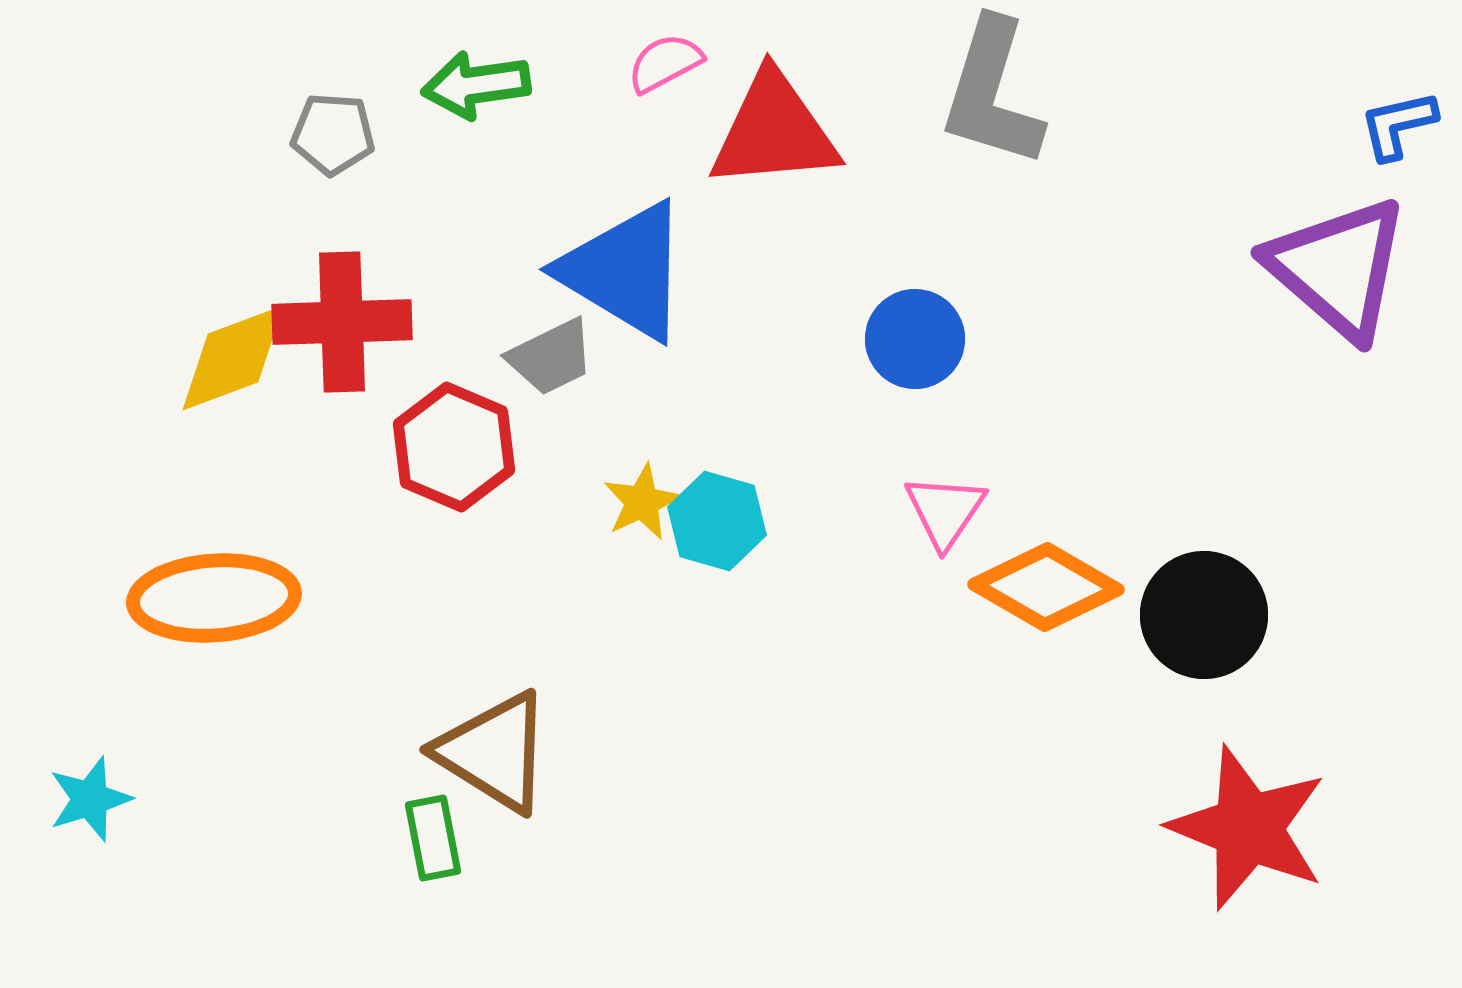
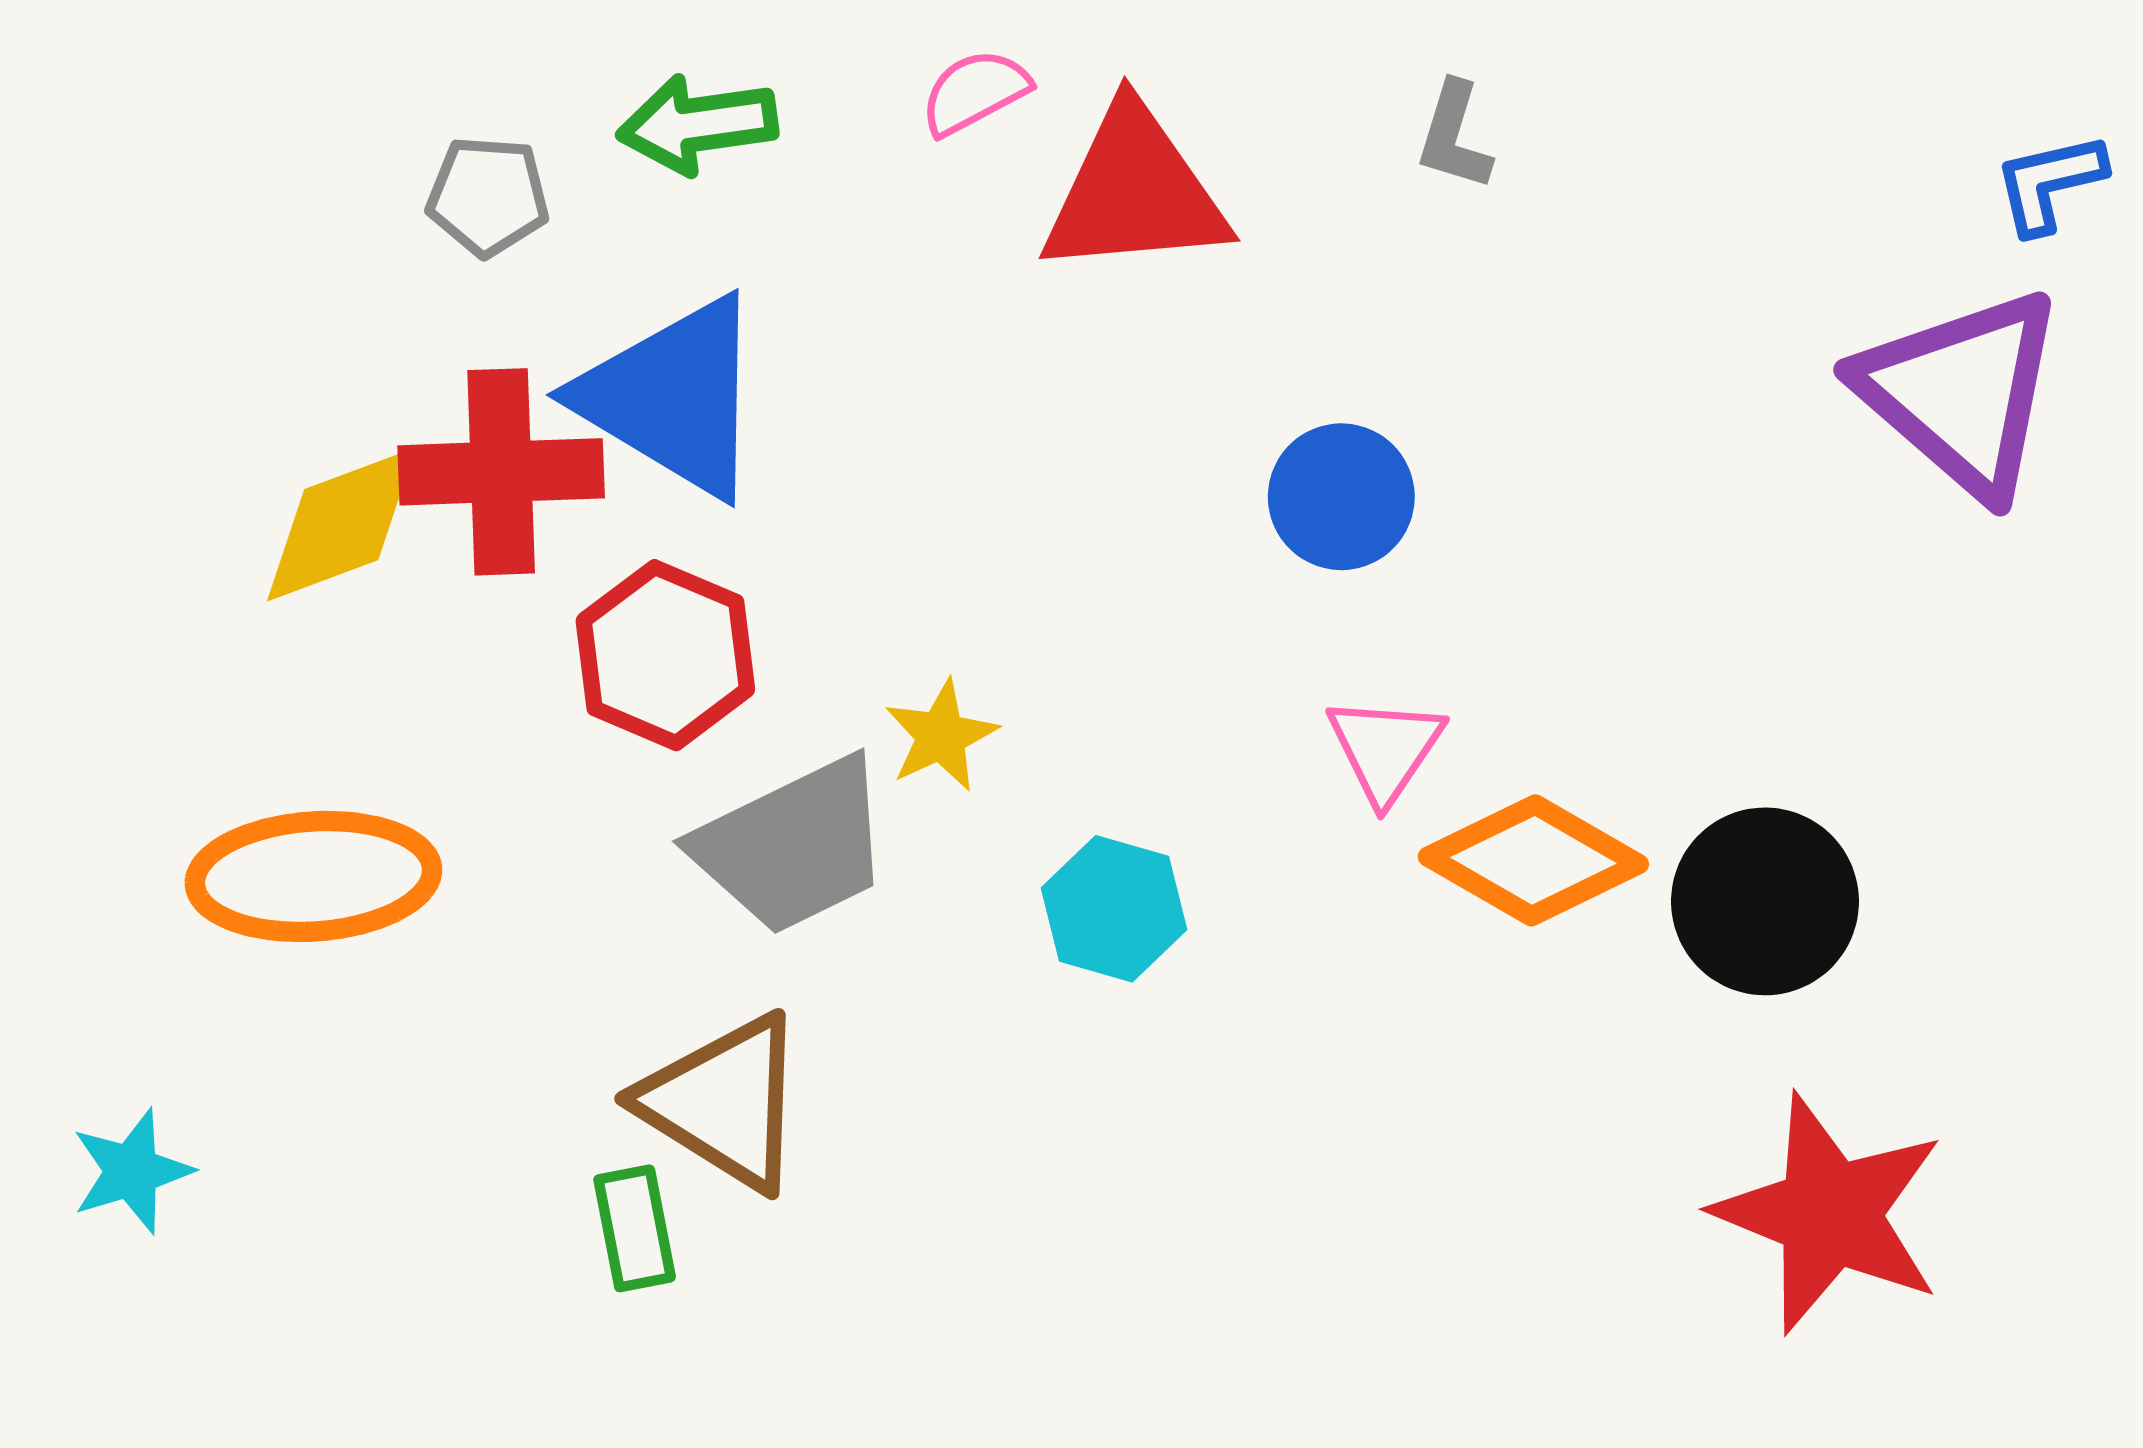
gray L-shape: (992, 93) -> (1454, 136), size x0.5
blue triangle: (625, 271) -> (673, 397), moved
gray trapezoid: (551, 357) -> (793, 846), moved, size x1.6
cyan hexagon: (717, 521) -> (1114, 909), moved

